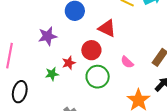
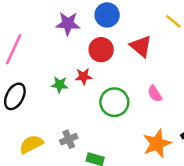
purple star: (48, 36) -> (68, 24), moved
red circle: (91, 50) -> (101, 50), moved

